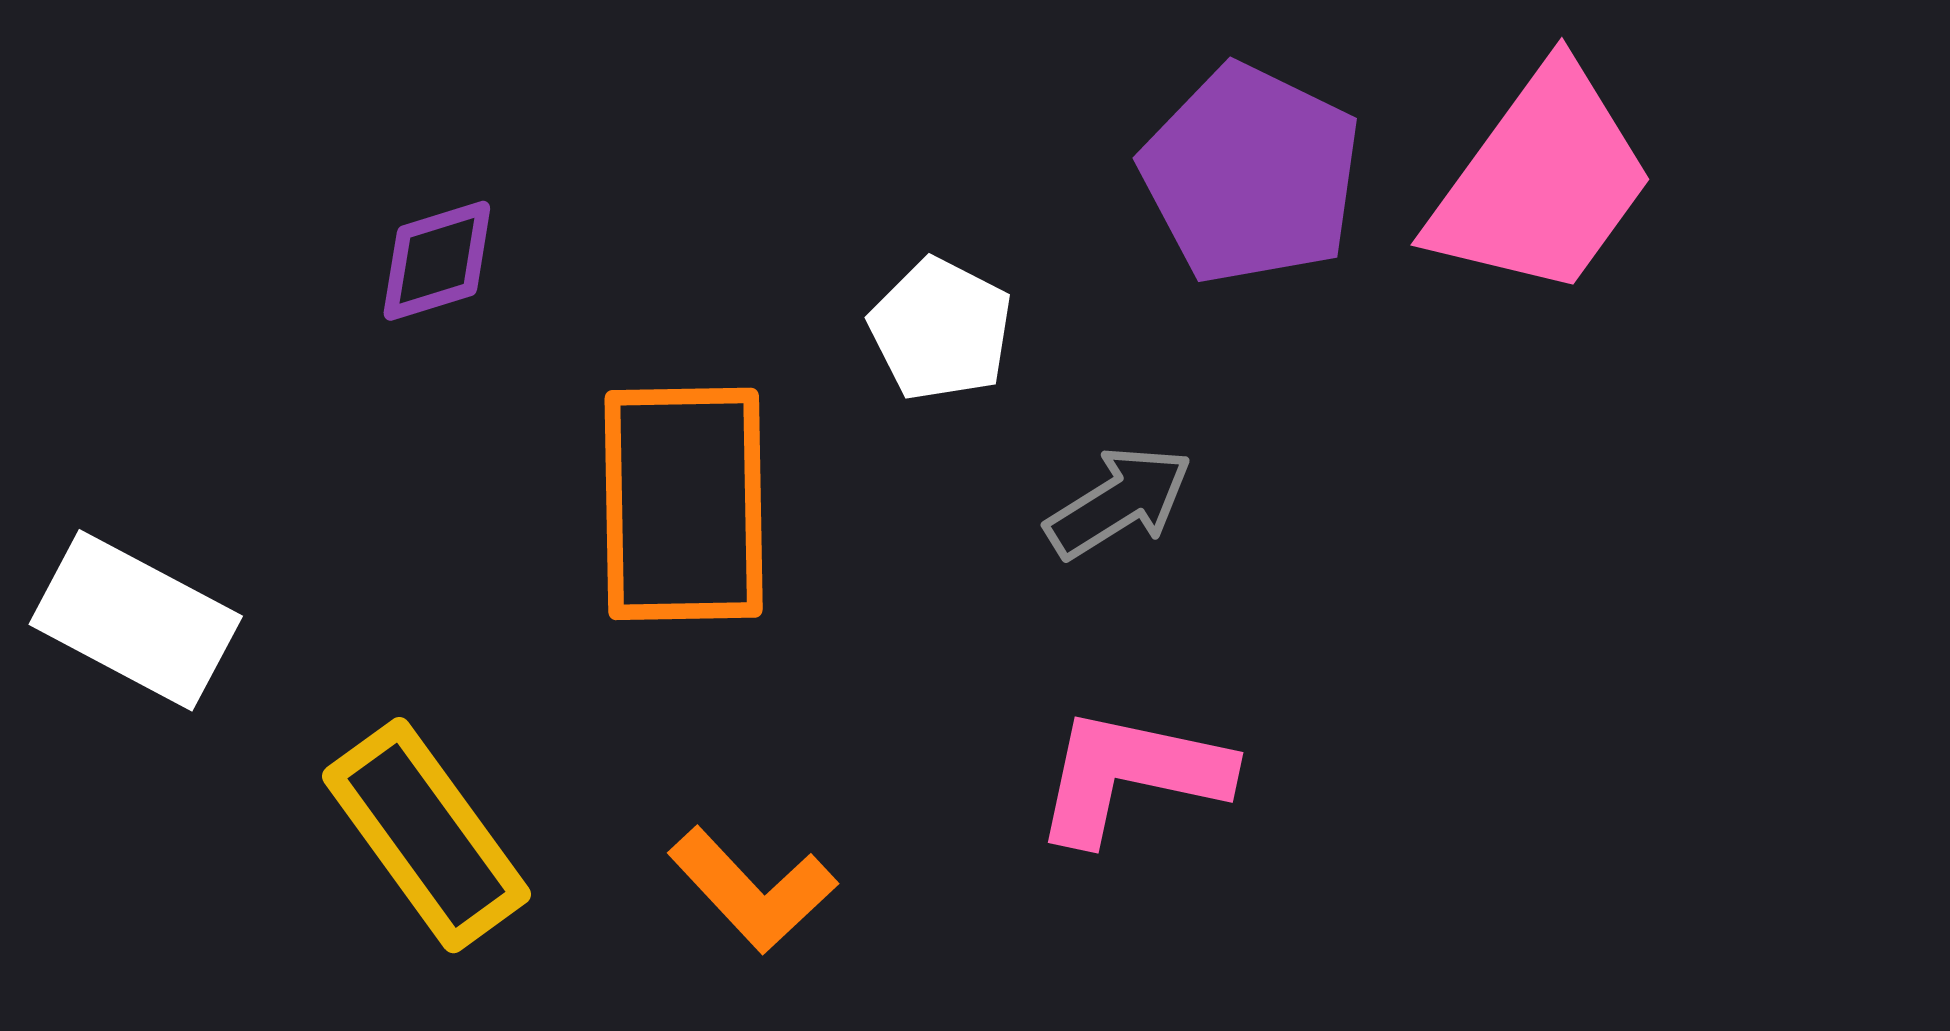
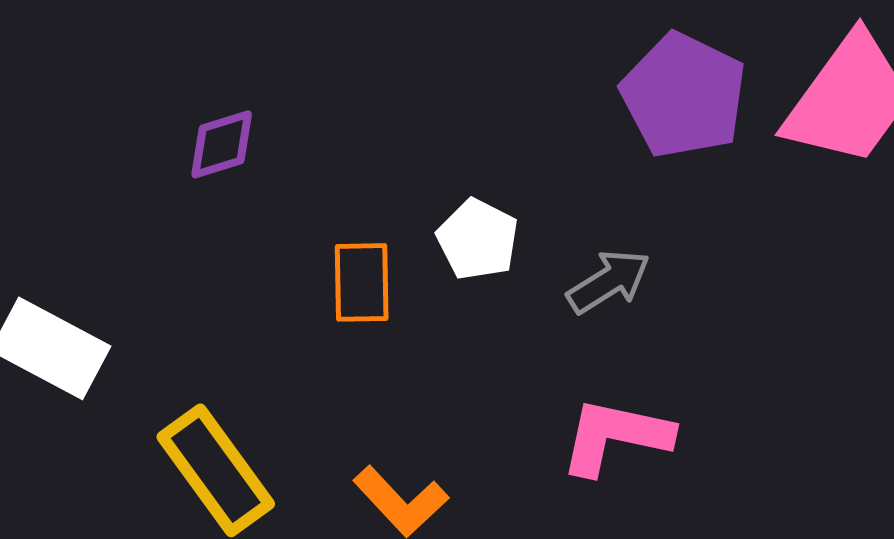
white pentagon: (941, 329) -> (478, 239), moved
orange rectangle: (684, 504) -> (362, 282), size x0.6

